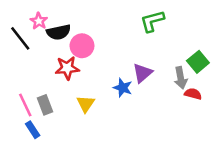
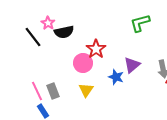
pink circle: (82, 46) -> (83, 63), moved
red star: (67, 68) -> (96, 49), moved, turned -30

